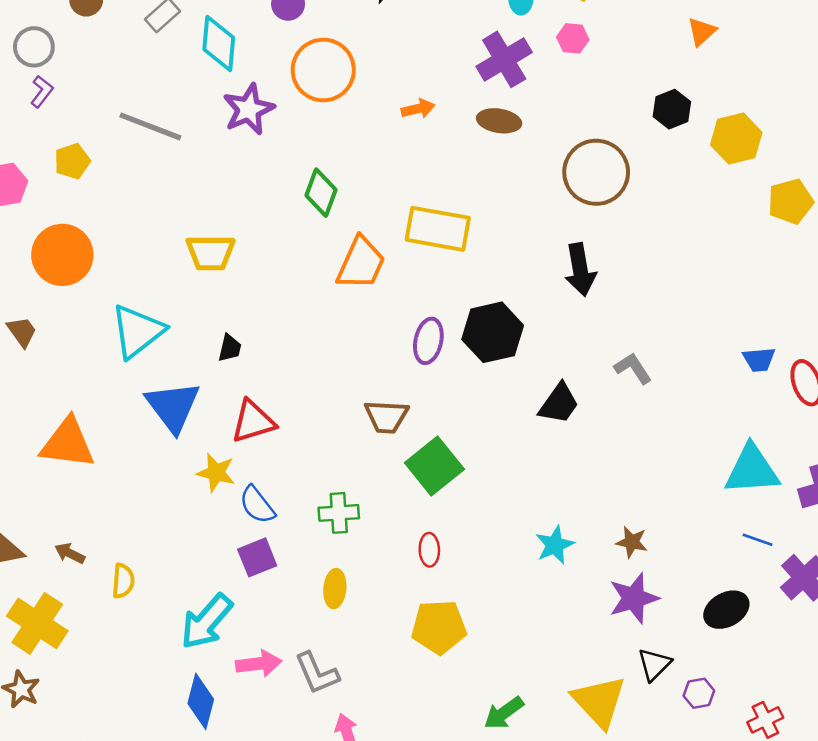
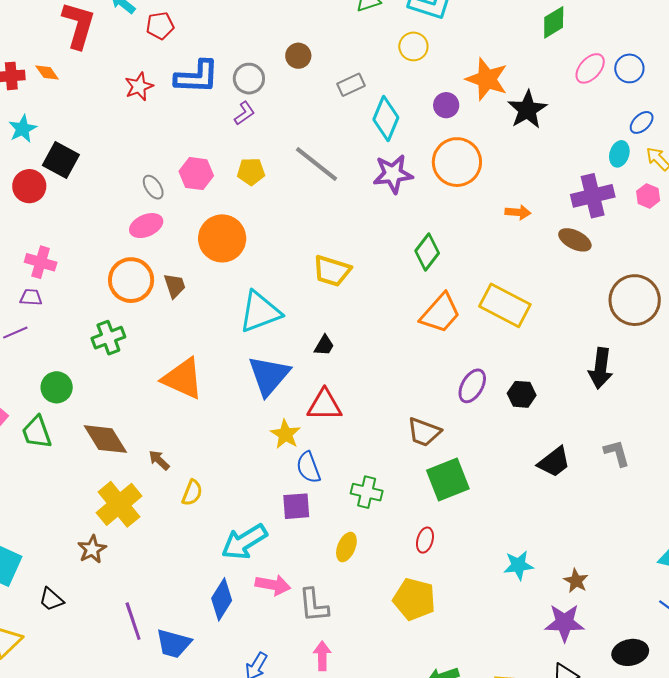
black hexagon: (493, 332) -> (522, 394), size x0.6

